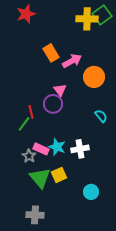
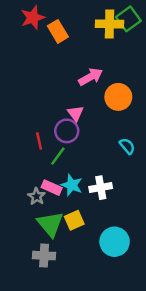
orange rectangle: (51, 53) -> (58, 31), moved
green line: (24, 124) -> (58, 156), moved
cyan circle: (91, 192) -> (115, 242), size x1.5
gray cross: (35, 215) -> (44, 256), moved

